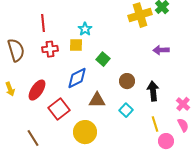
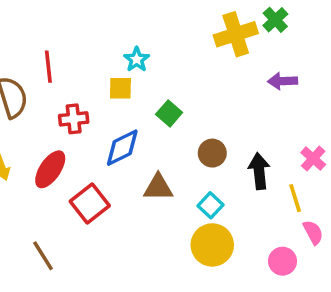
red line: (43, 23) -> (48, 67), moved
red cross: (50, 49) -> (74, 119), moved
purple arrow: (161, 50) -> (283, 81), moved
pink cross: (183, 104) -> (313, 158), moved
yellow line: (155, 124) -> (295, 198), moved
yellow circle: (85, 132) -> (212, 245), moved

